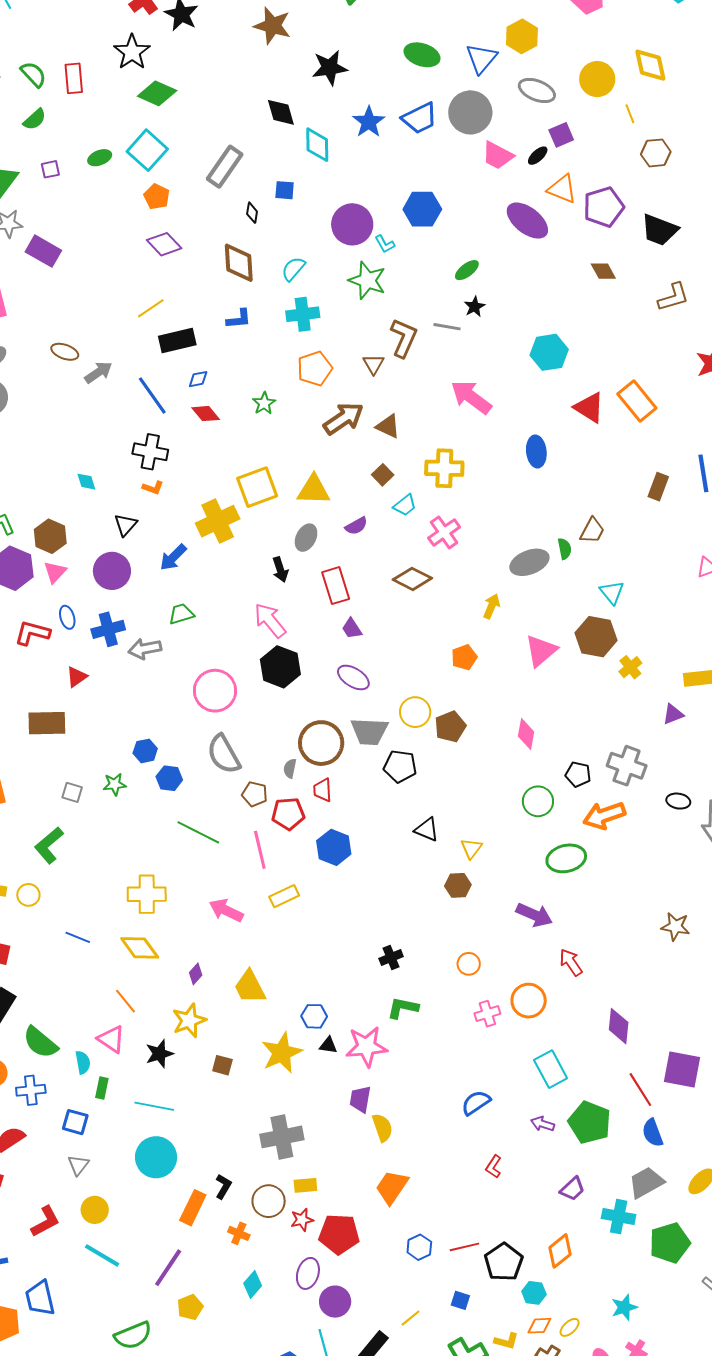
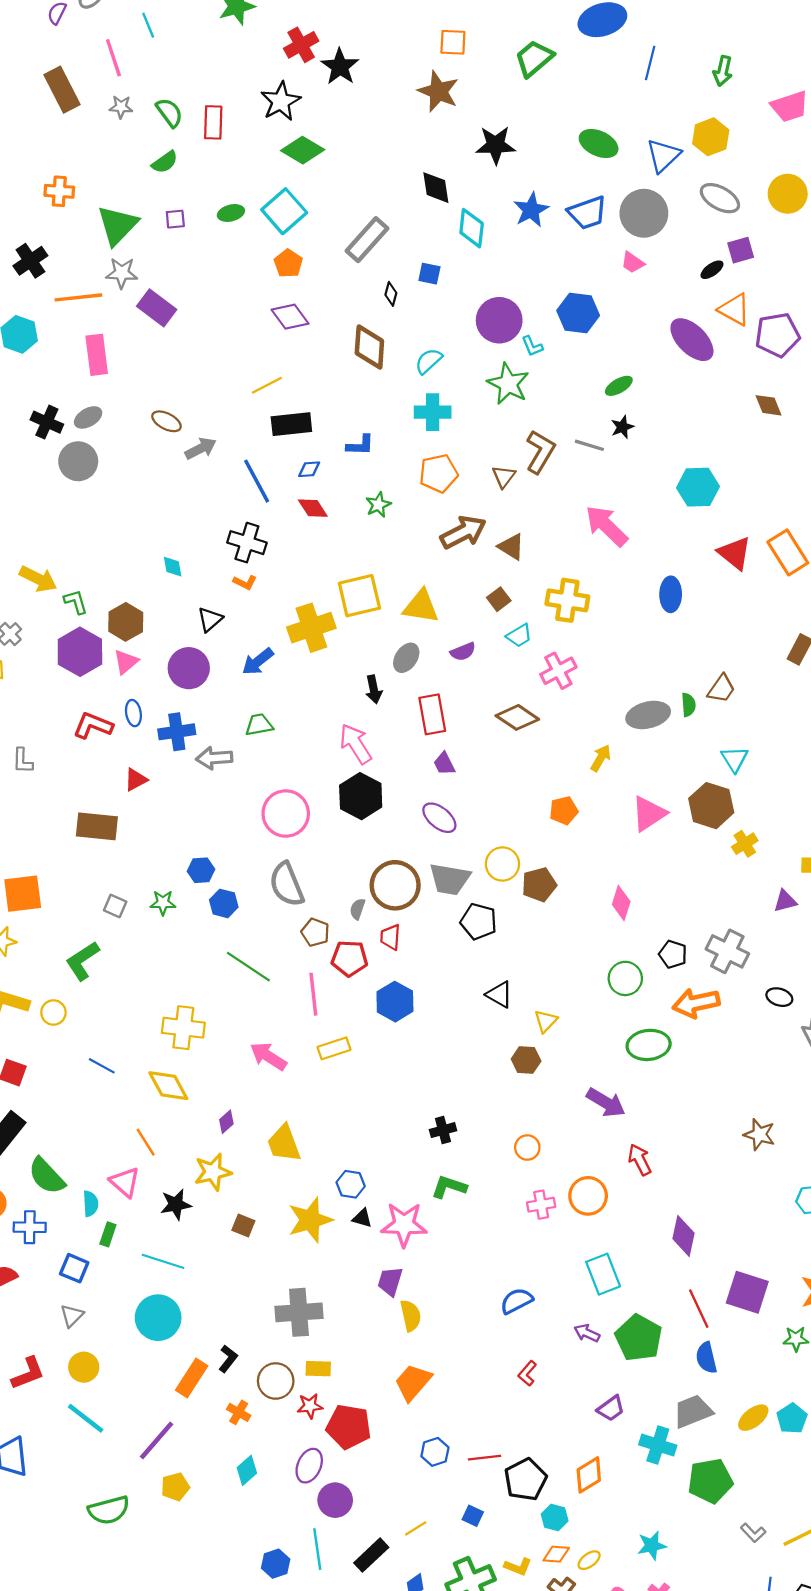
pink trapezoid: (498, 156) -> (633, 263), moved, size x0.7
blue L-shape: (239, 319) -> (360, 445), moved

